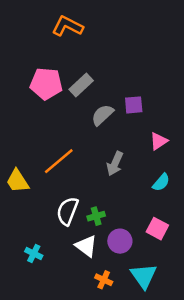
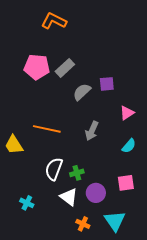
orange line: (59, 161) -> (47, 129), turned 52
pink square: (157, 229) -> (126, 183), turned -36

